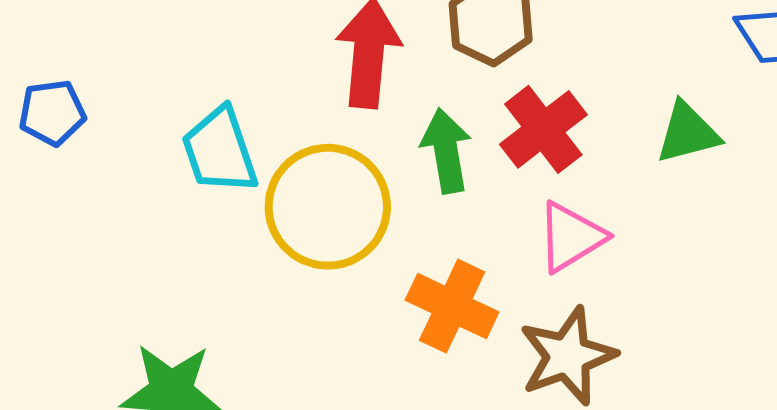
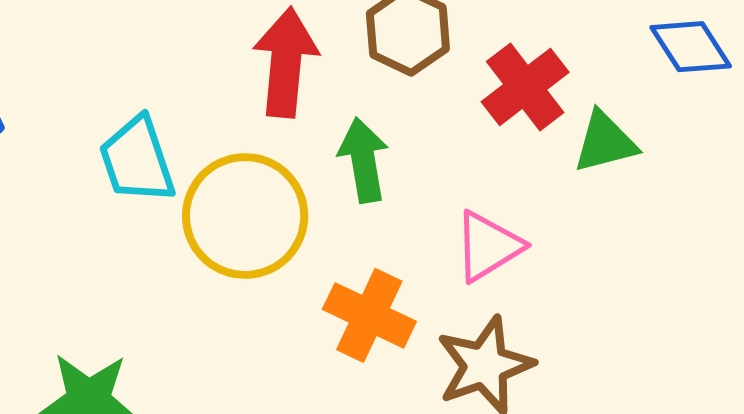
red cross: (543, 129) -> (525, 87), moved

